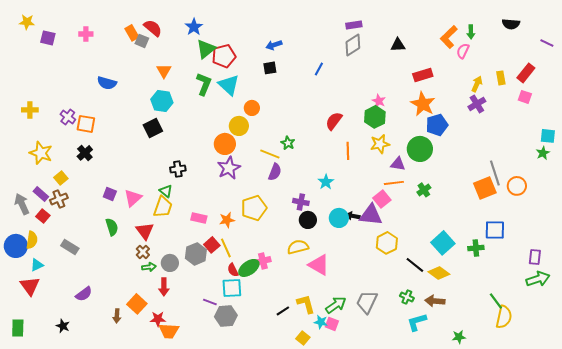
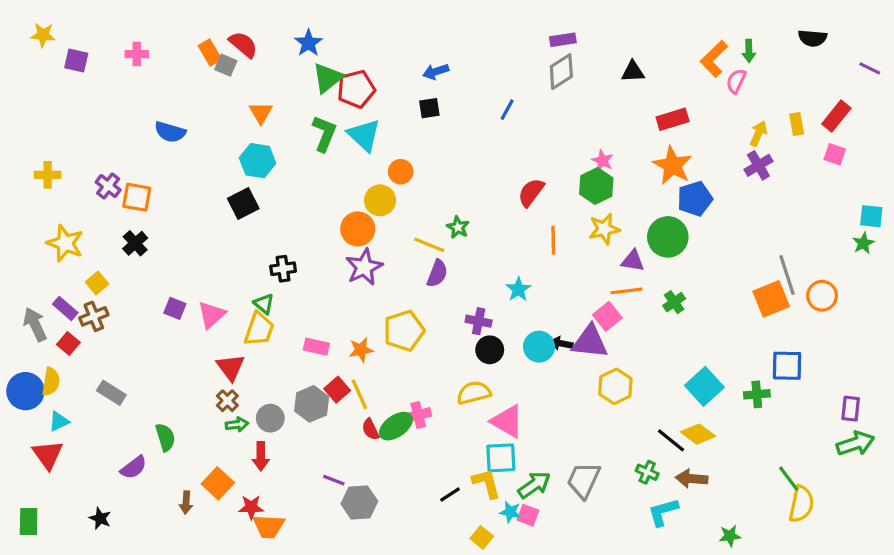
green semicircle: (112, 227) -> (165, 437), moved
black line: (415, 265) -> (671, 440), moved
cyan square: (232, 288) -> (501, 458), moved

